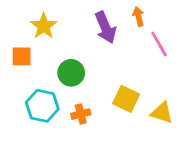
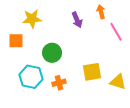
yellow star: (44, 26) -> (32, 19), turned 30
purple arrow: (105, 27) -> (77, 20), size x0.7
yellow square: (126, 99) -> (92, 72), turned -36

